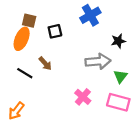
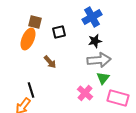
black star: (118, 41) -> (95, 41), moved
black line: (25, 73) -> (31, 90), moved, turned 42
green triangle: (120, 76) -> (103, 78), moved

